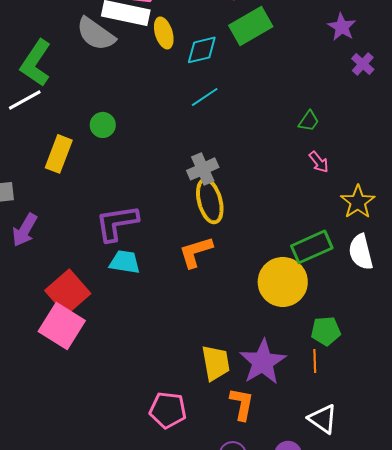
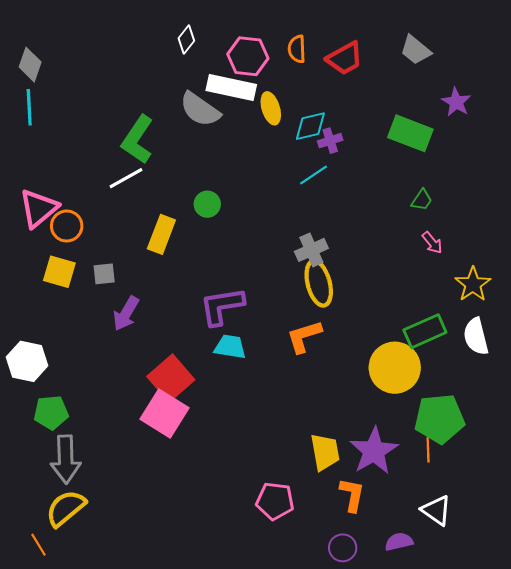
green rectangle: (251, 26) -> (410, 133), moved, turned 51
purple cross: (363, 64) -> (330, 141), moved, turned 30
green pentagon: (326, 331) -> (440, 419), size x1.6

